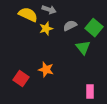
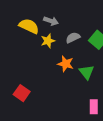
green triangle: (83, 48) -> (87, 72), moved
orange star: (46, 70) -> (66, 64), moved

